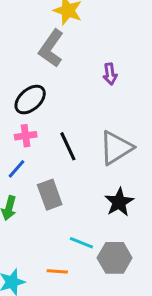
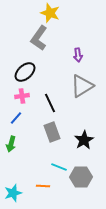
gray triangle: (116, 148) -> (82, 86), moved
gray rectangle: (50, 195) -> (52, 132), moved

